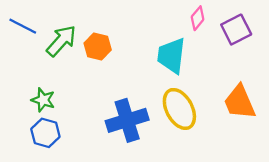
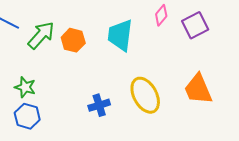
cyan trapezoid: (171, 56) -> (120, 35), moved
blue cross: (127, 120) -> (99, 105), size x0.6

